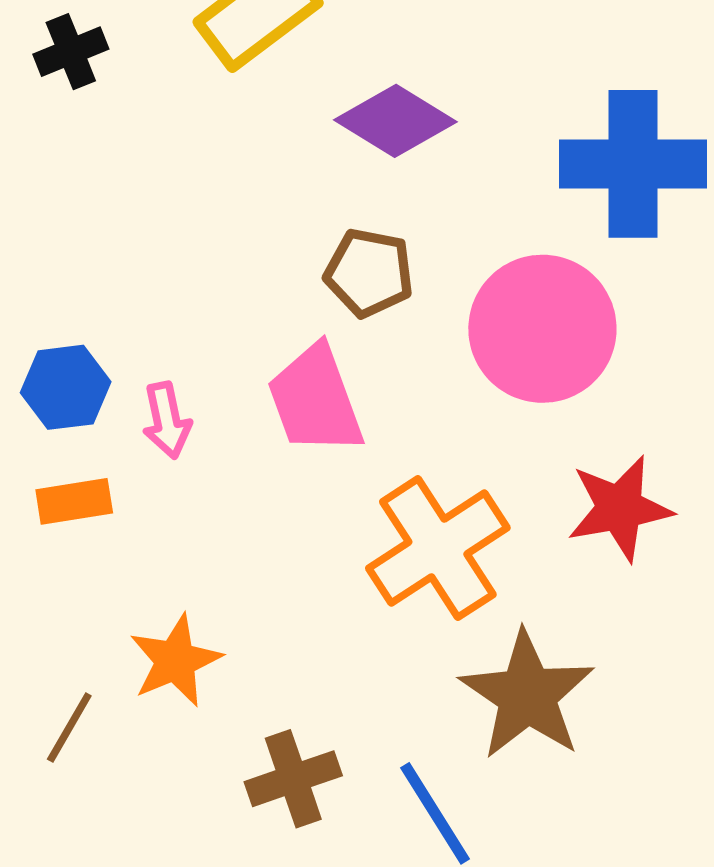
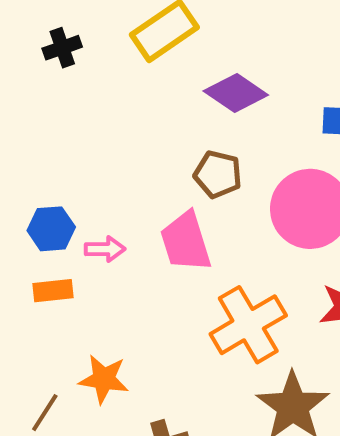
pink arrow: (167, 420) -> (105, 249), turned -81
orange star: (175, 661) -> (104, 379), turned 30

